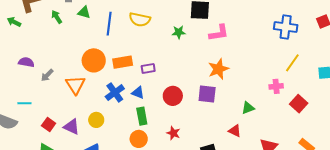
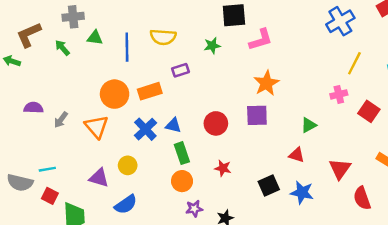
blue cross: (286, 27) -> (340, 21), turned -30
purple rectangle: (148, 69) -> (180, 70), moved
cyan line: (24, 103) -> (47, 169), moved
red square: (49, 125) -> (50, 196), moved

